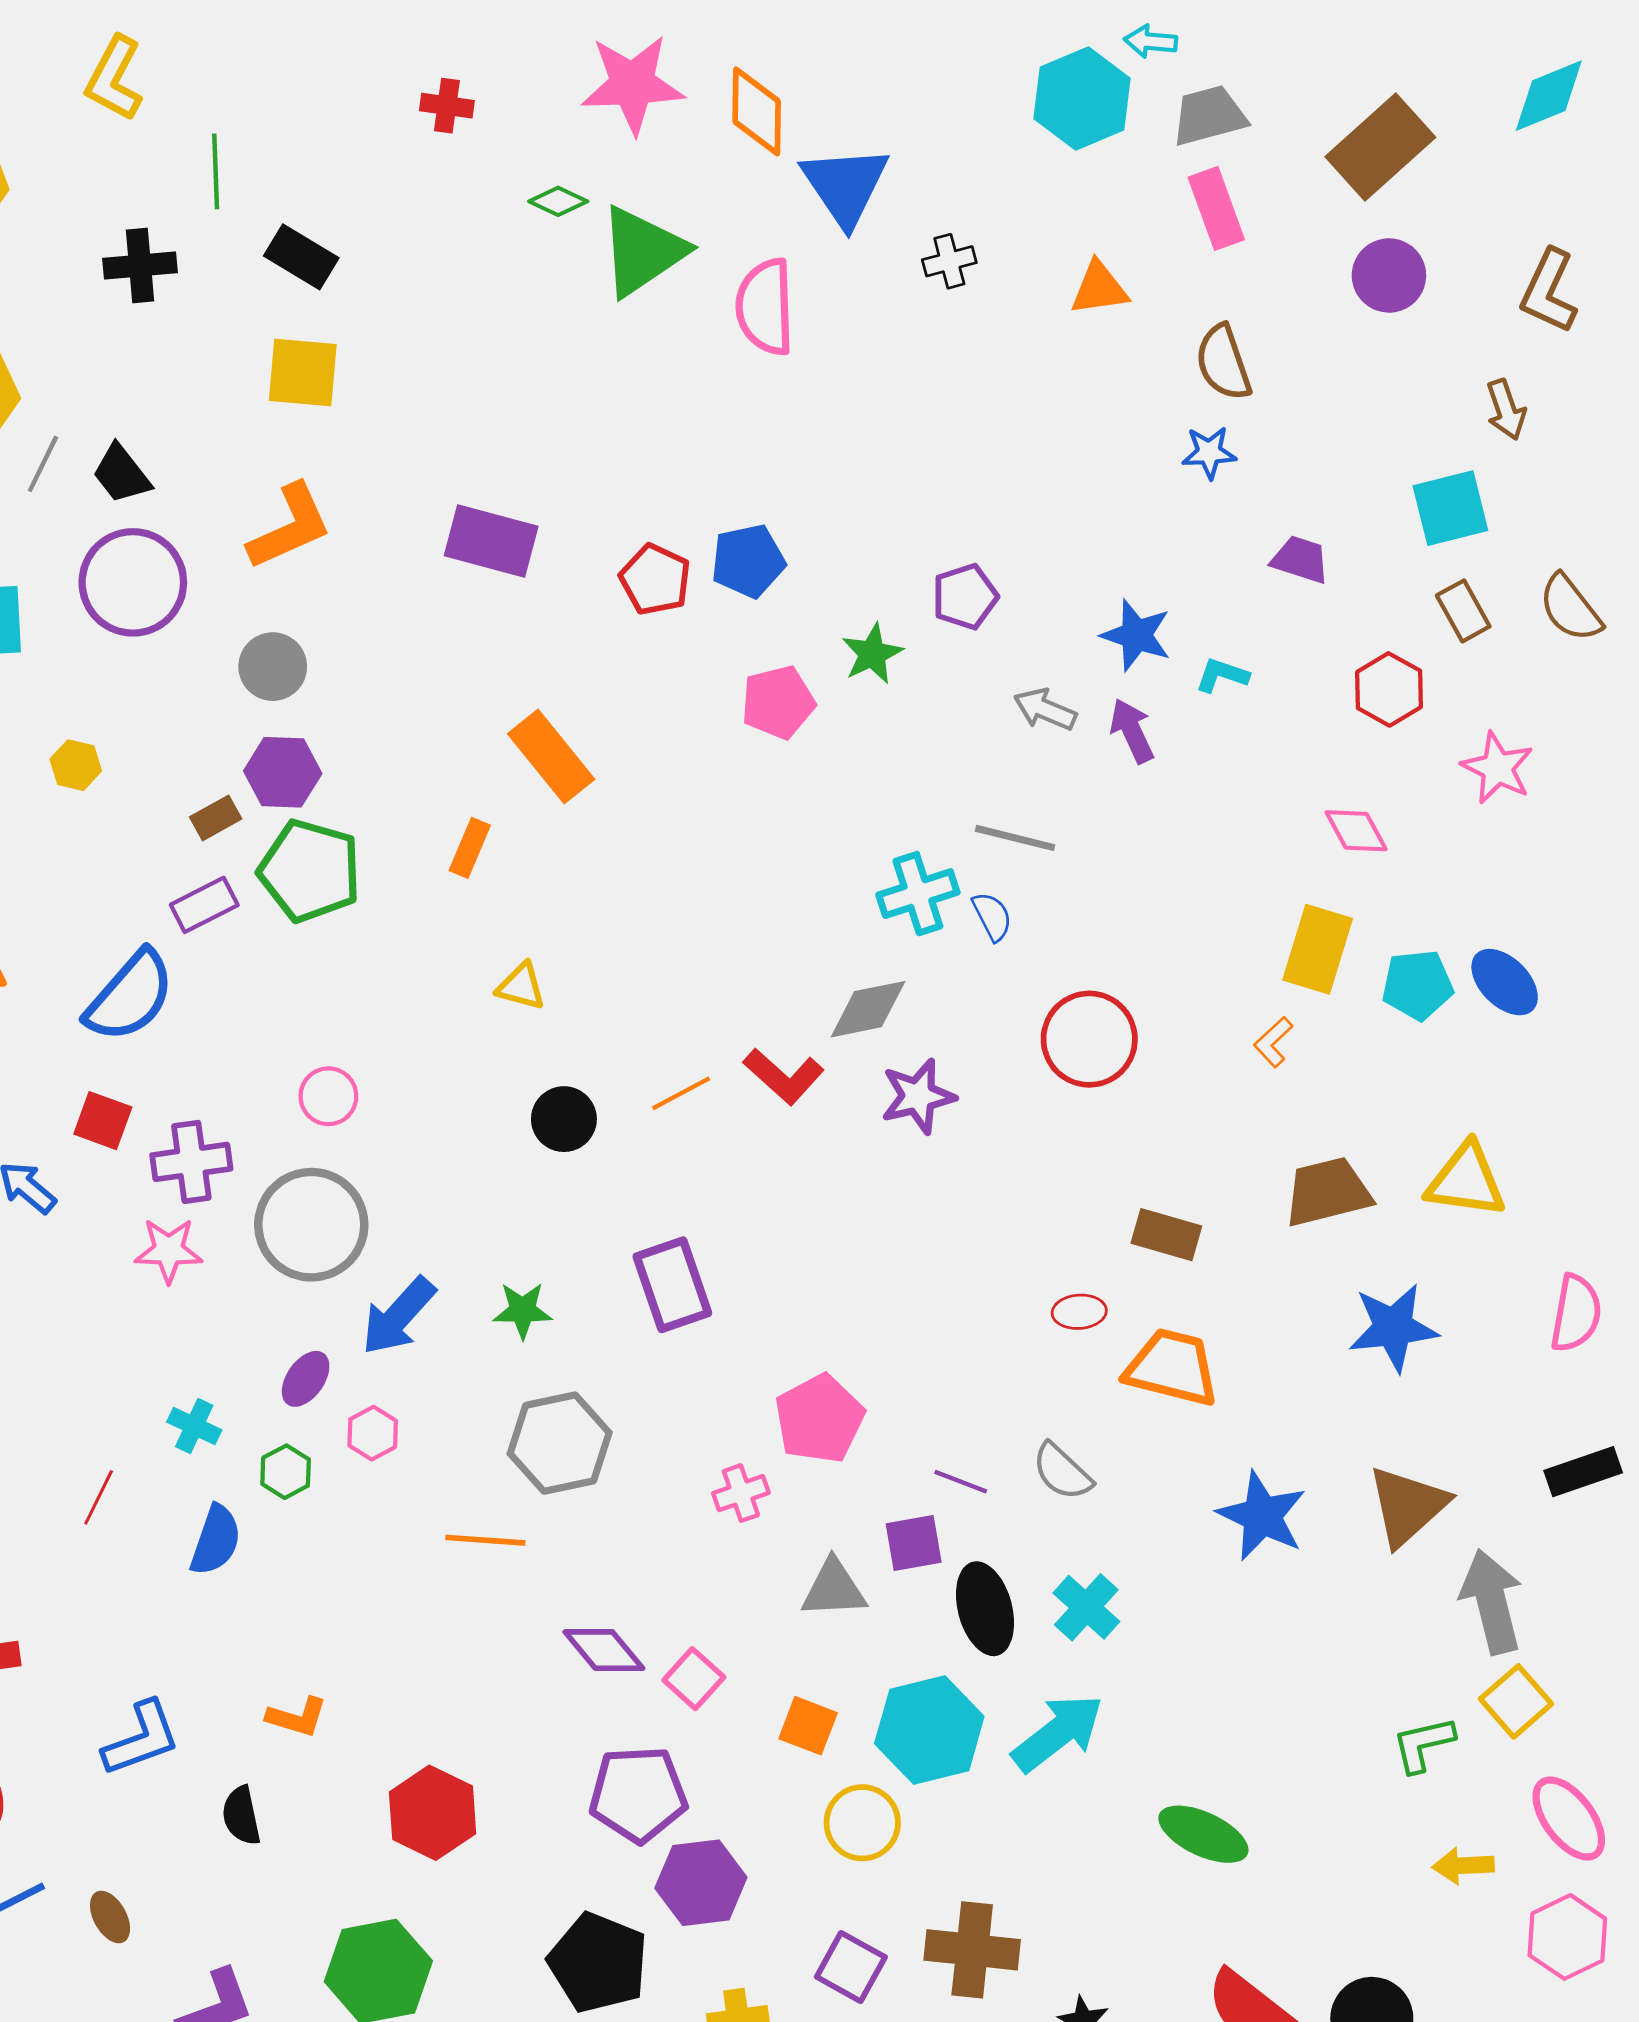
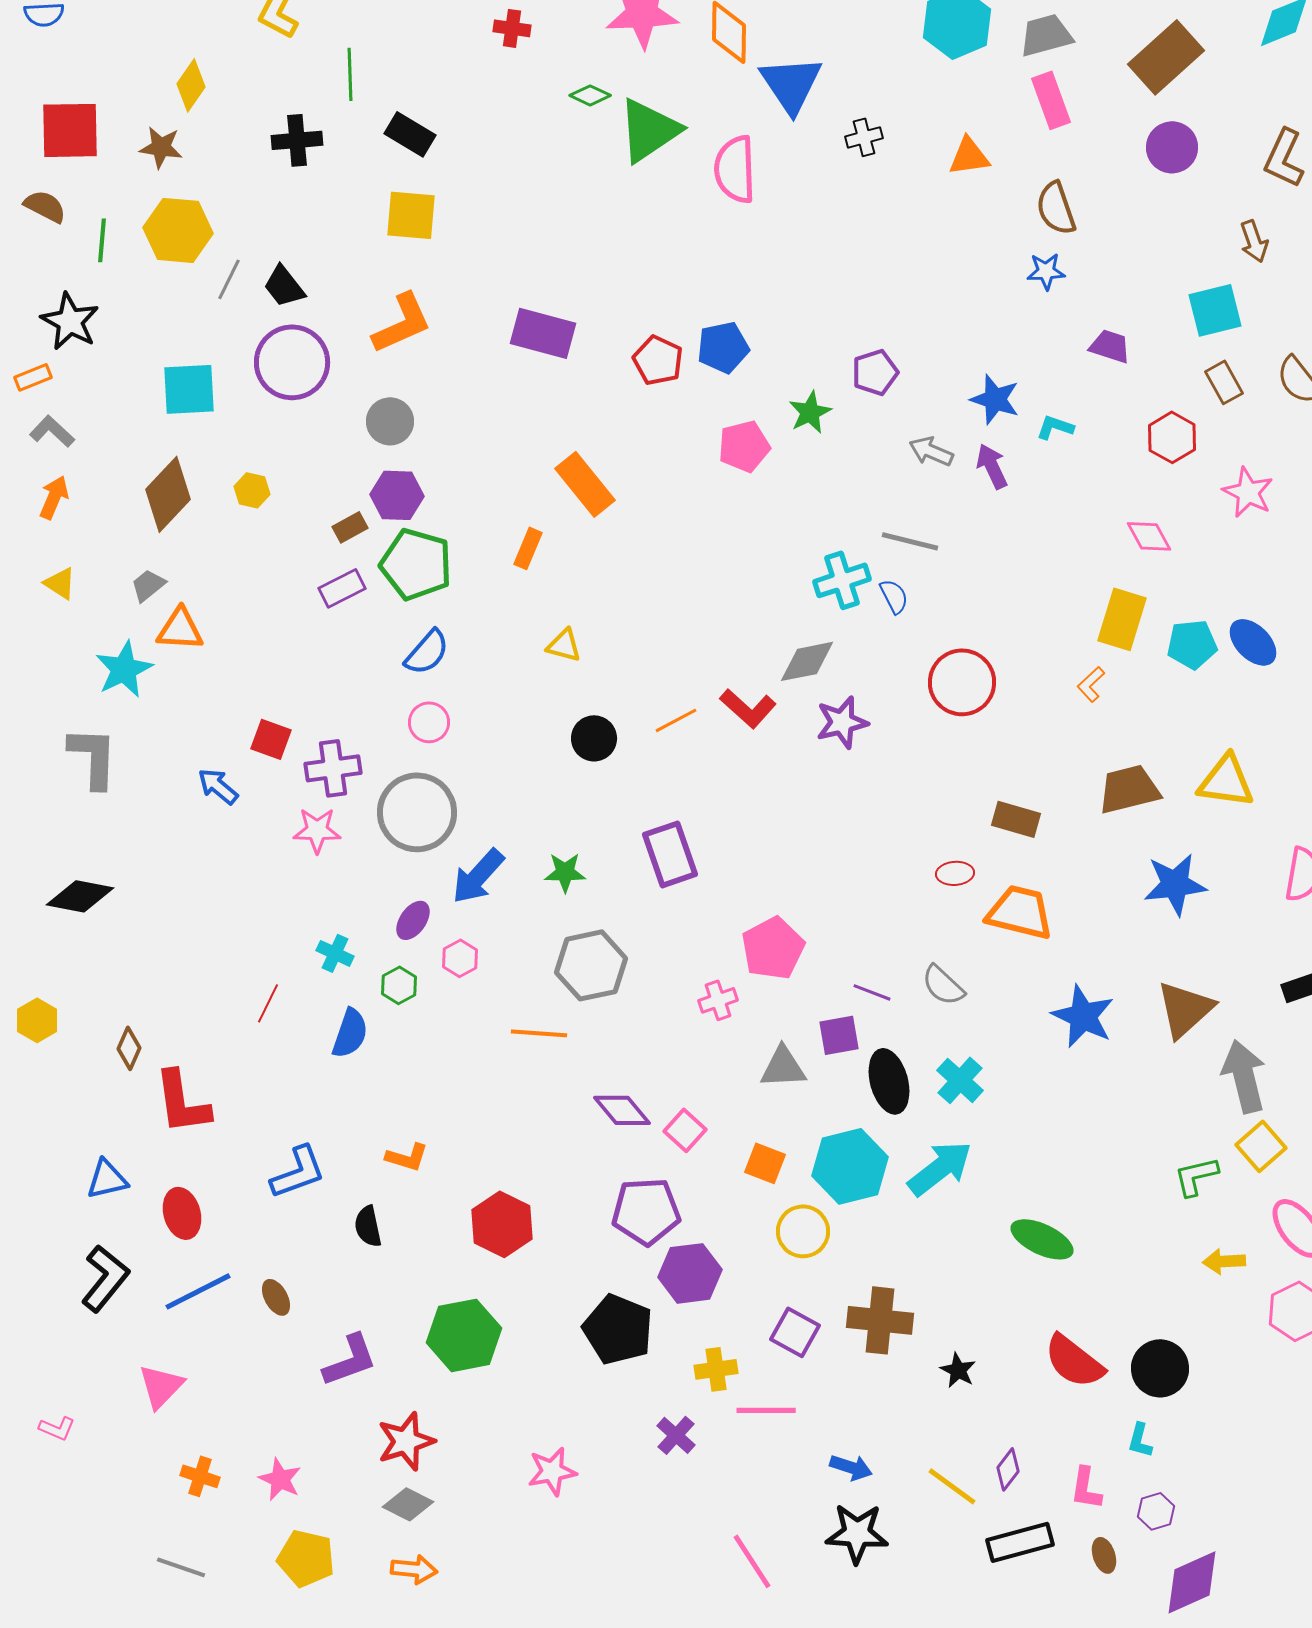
blue semicircle: (130, 996) -> (427, 652), moved, size x0.7

